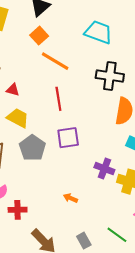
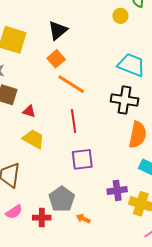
cyan trapezoid: (98, 32) -> (131, 65), moved
gray pentagon: (32, 148) -> (62, 199), moved
purple cross: (104, 169) -> (117, 190), turned -30
red cross: (18, 210) -> (42, 218), moved

